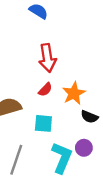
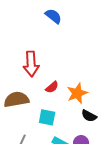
red arrow: (47, 58) -> (31, 64), moved

